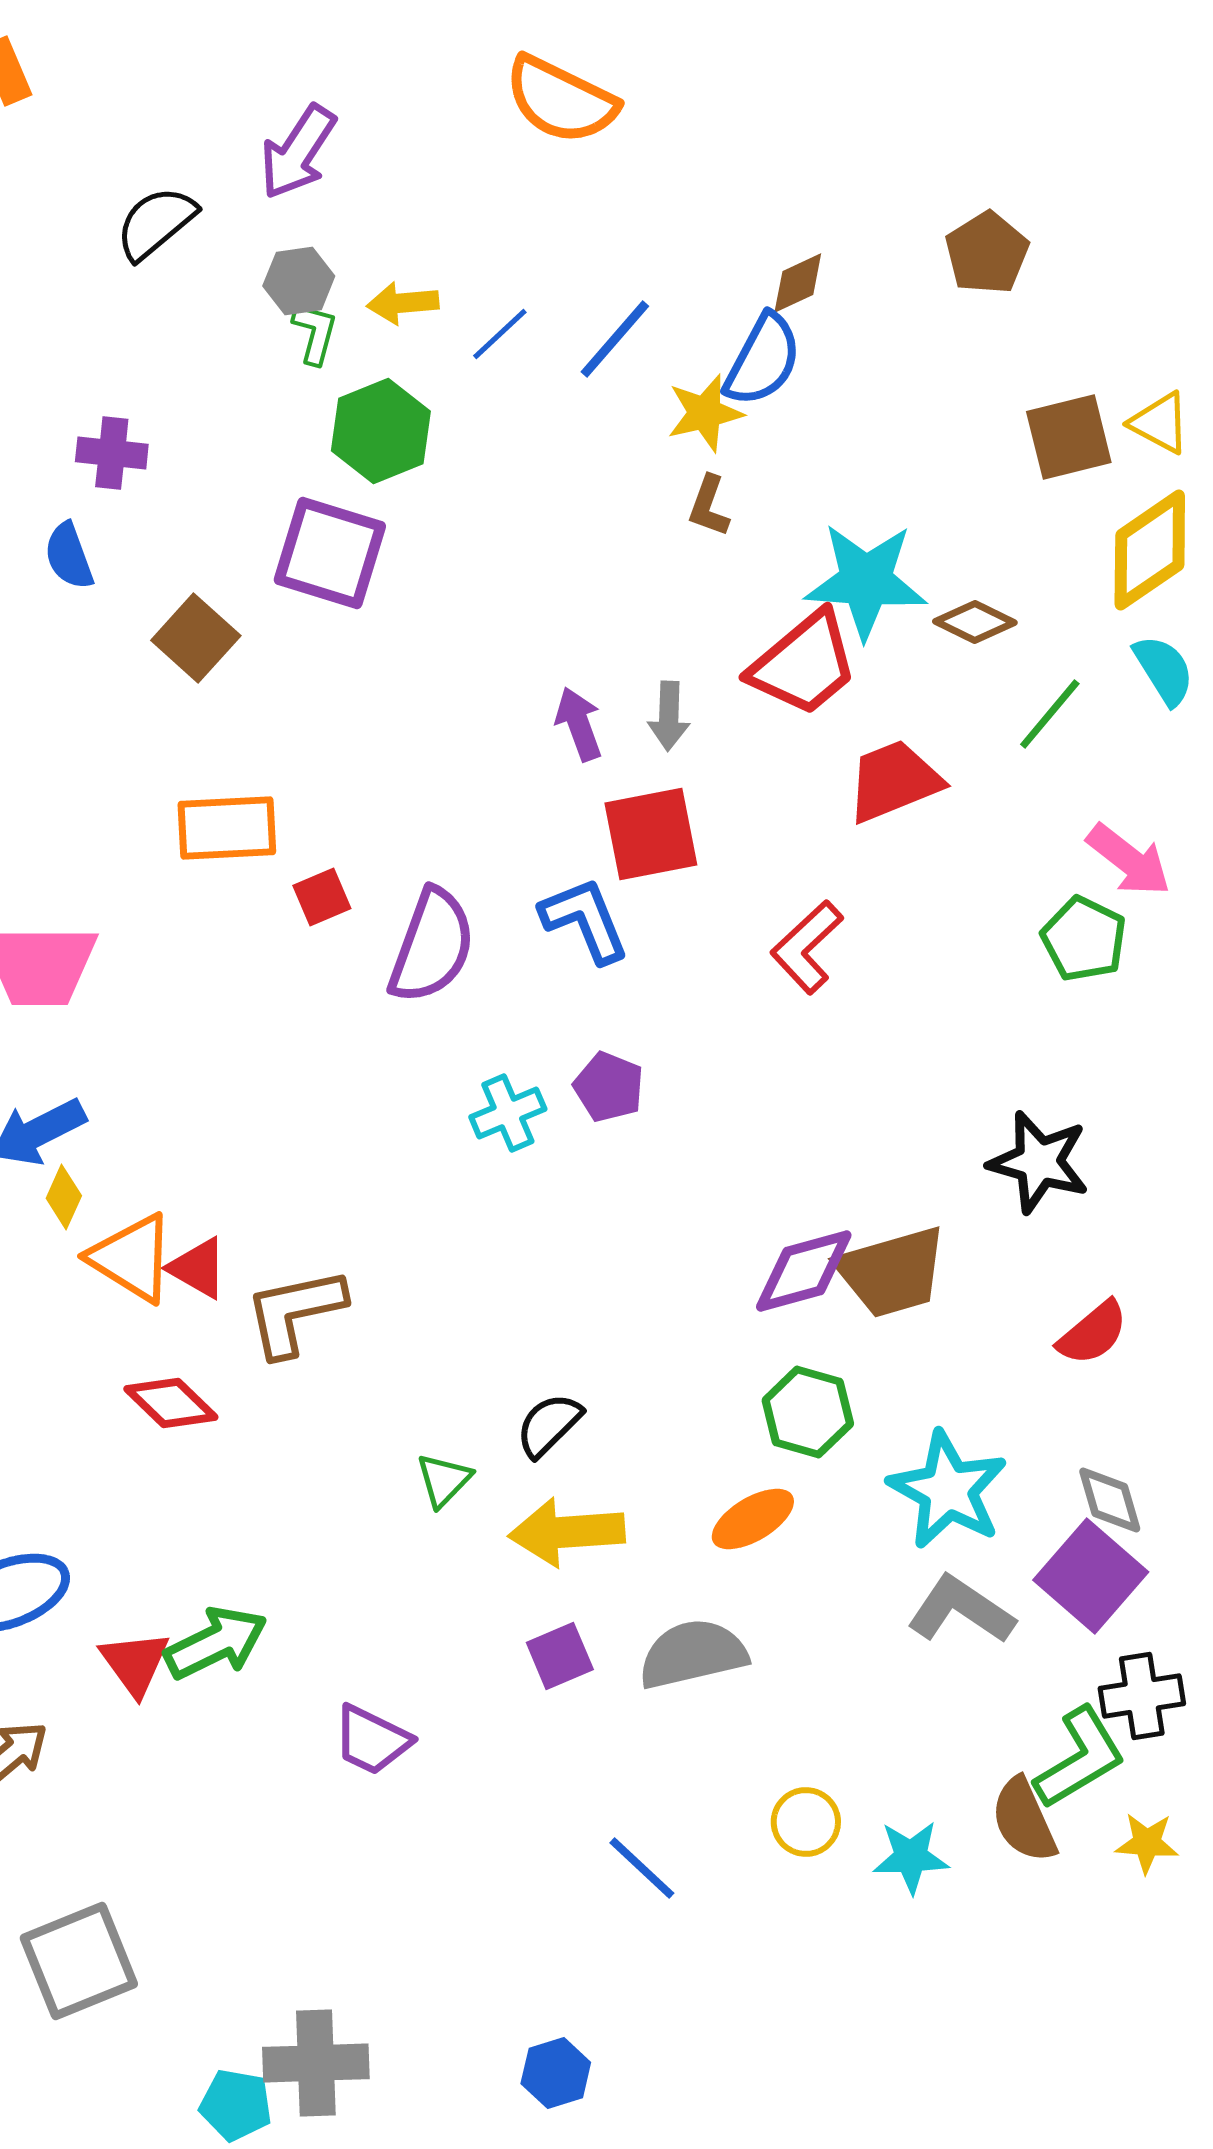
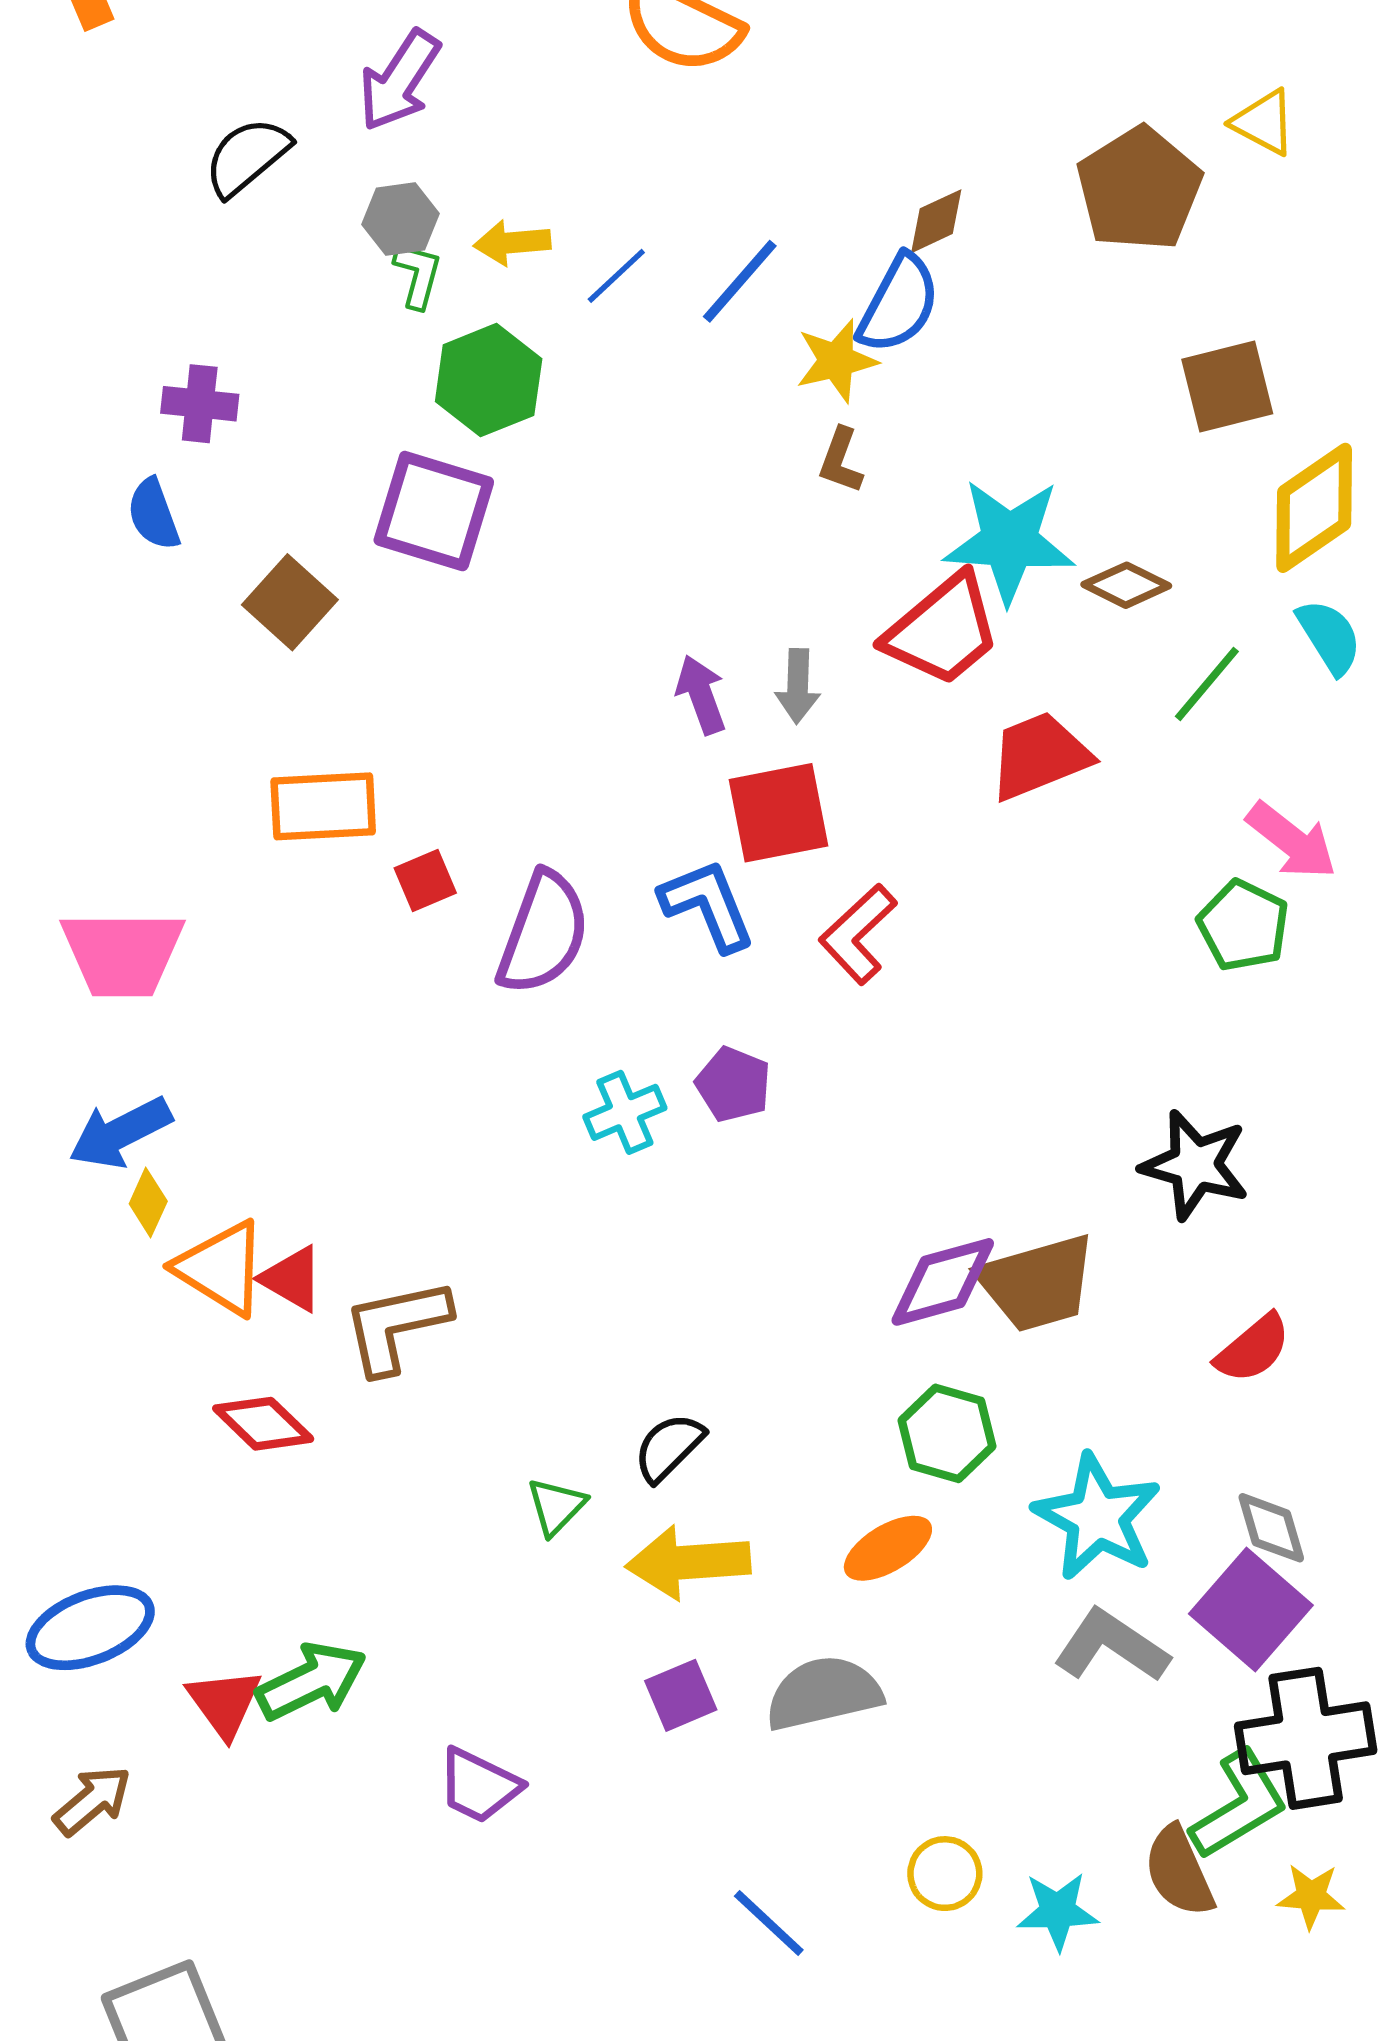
brown pentagon: (987, 253) -> (1139, 189), size x1.4
yellow triangle: (1160, 423) -> (1264, 122), moved
red L-shape: (807, 947) -> (858, 934), moved
black cross: (1142, 1696) -> (1306, 1738), size x1.5

